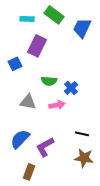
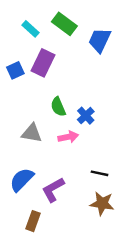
cyan rectangle: (27, 19) -> (30, 29), turned 40
blue square: (15, 64) -> (15, 70), moved
green semicircle: (49, 81) -> (58, 107), turned 63

